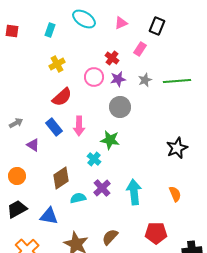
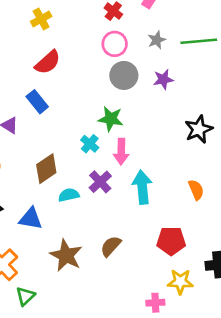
pink circle: (94, 77) -> (115, 44), moved
purple star: (118, 79) -> (163, 79), moved
pink arrow: (79, 126) -> (121, 152), moved

